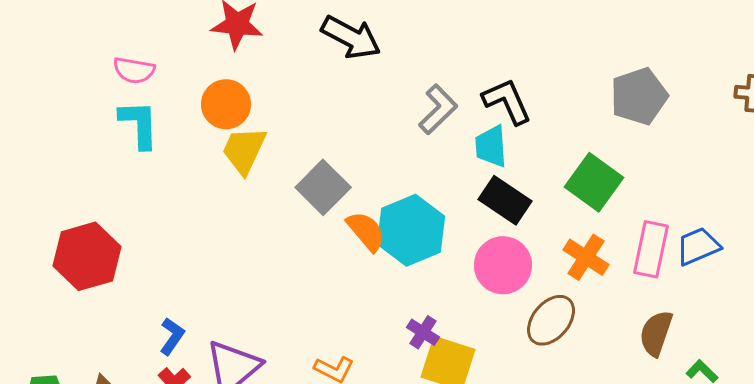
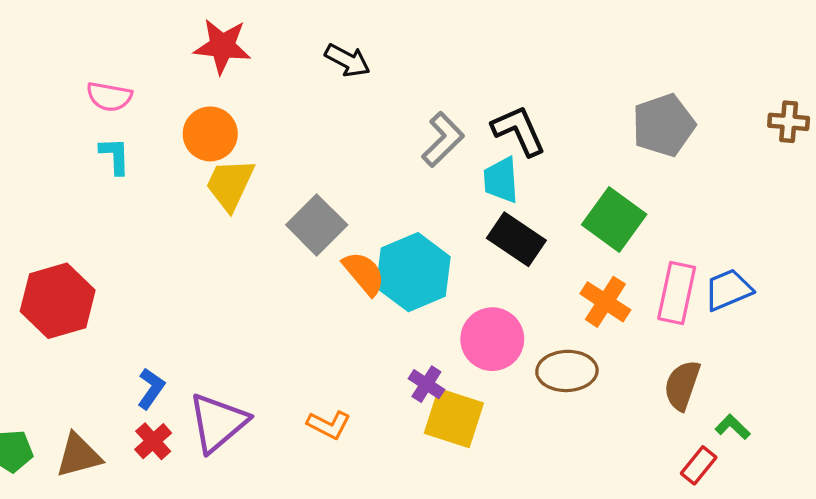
black arrow: (351, 37) -> (347, 60), size x0.7
cyan L-shape: (139, 124) -> (115, 156), size x0.7
pink circle: (503, 265) -> (492, 339), moved
brown ellipse: (551, 320) -> (567, 371), turned 48

